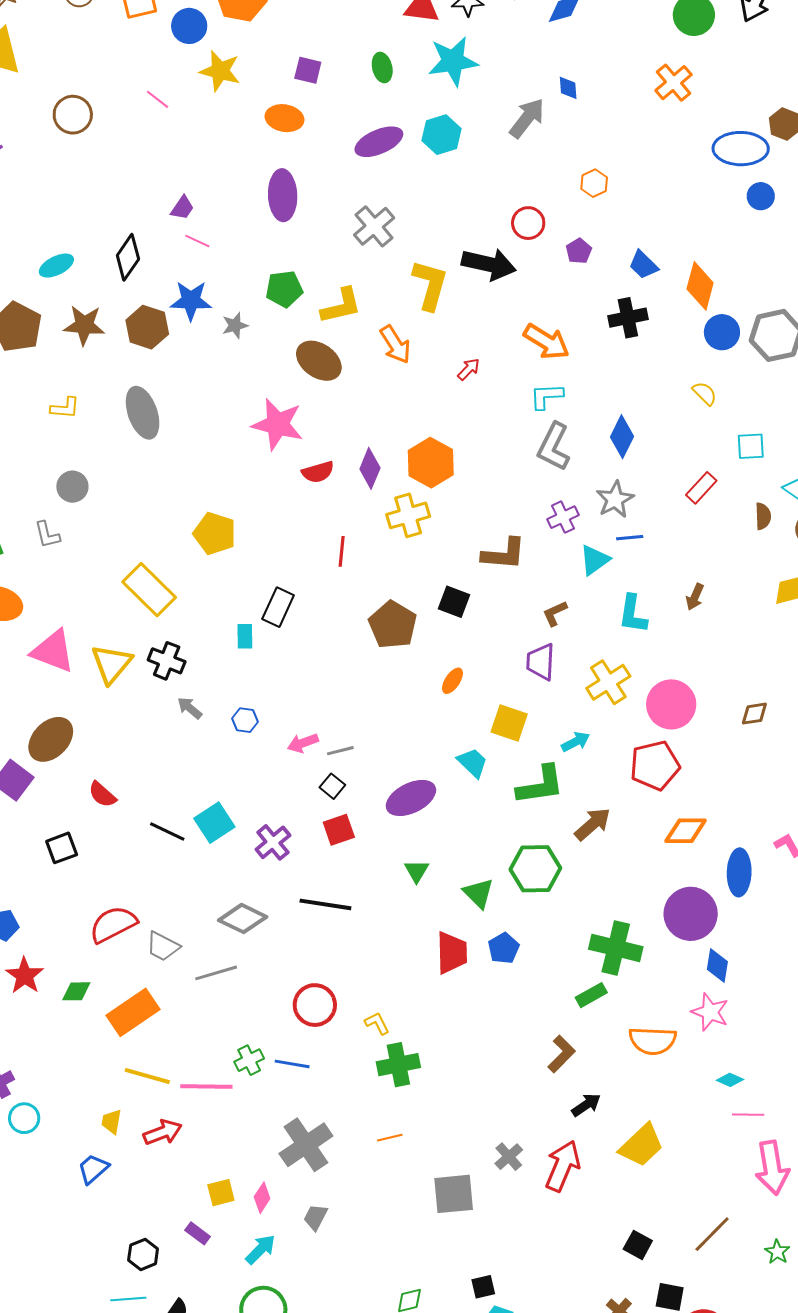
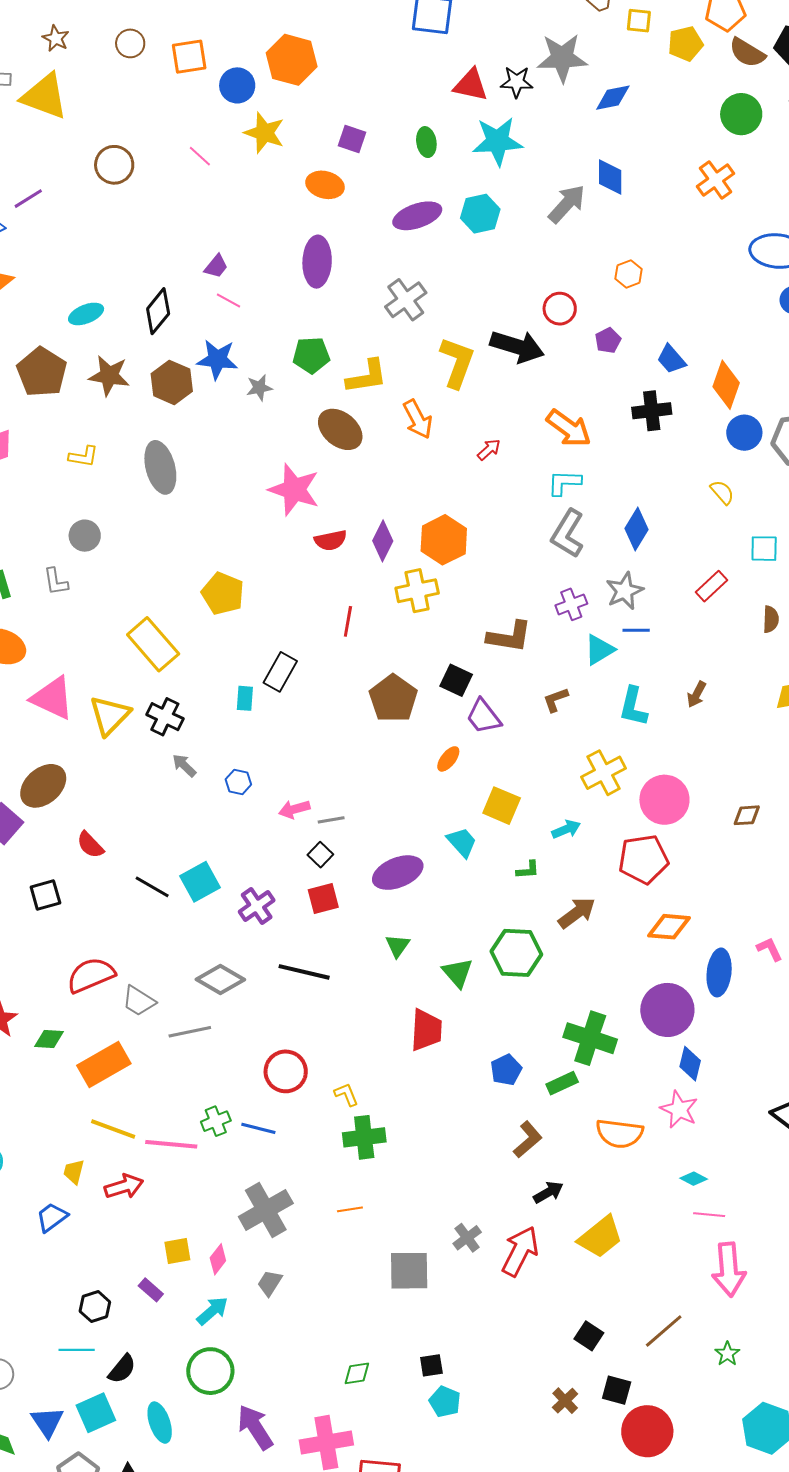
blue diamond: (568, 88) -> (610, 177), size x1.5
purple trapezoid: (541, 662) -> (484, 717), moved, turned -45
green L-shape: (540, 785) -> (528, 870), size x0.5
blue pentagon: (504, 948) -> (506, 1070), moved

